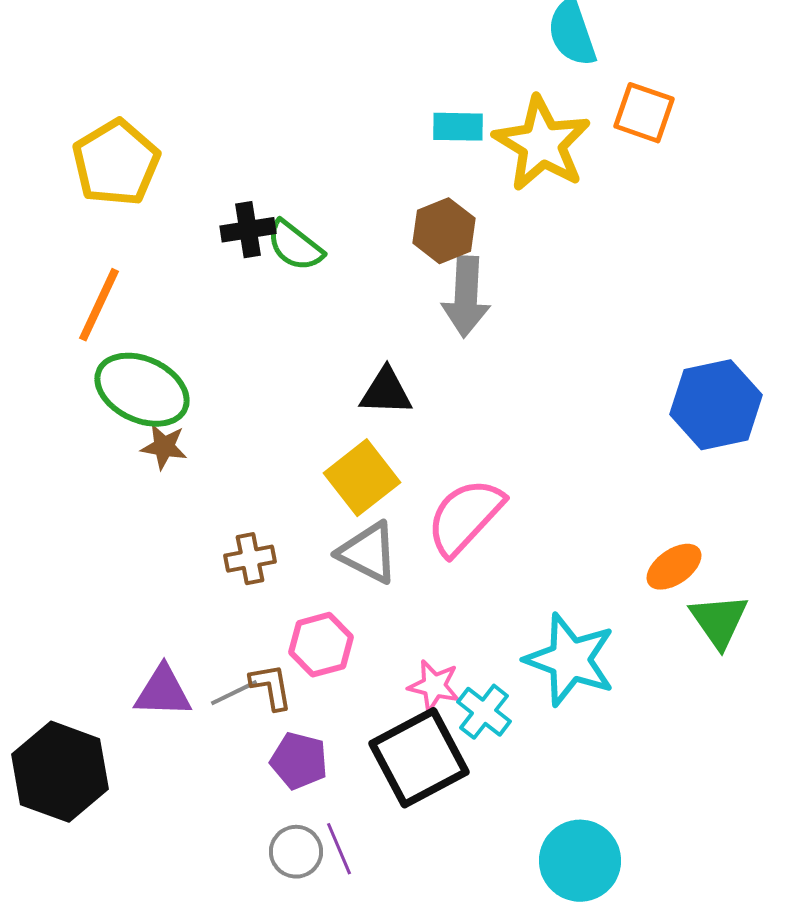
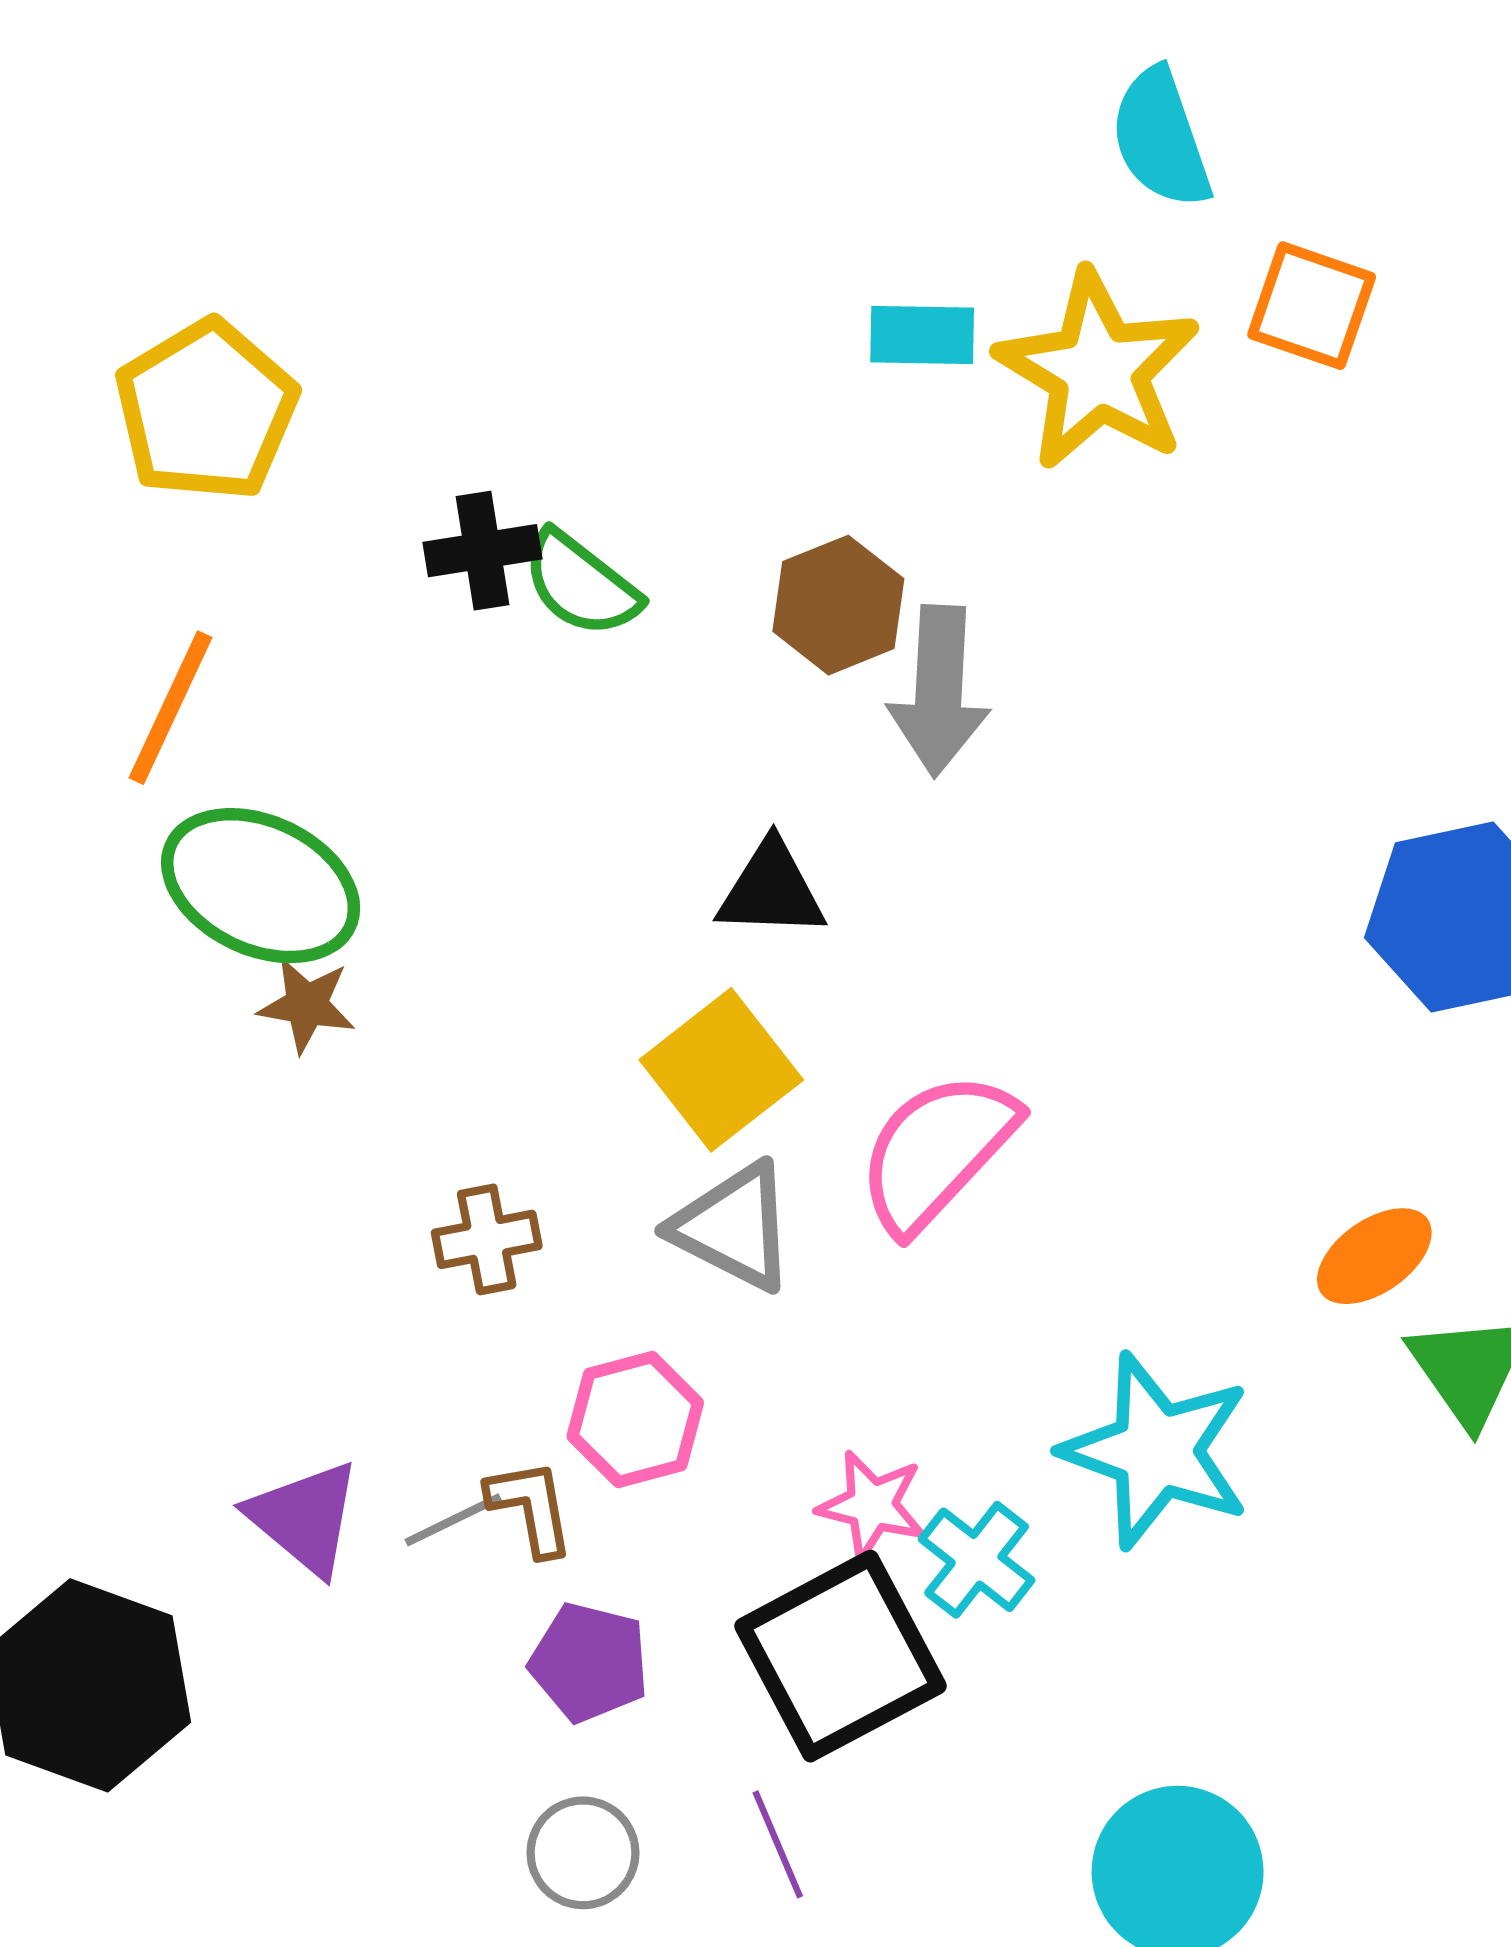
brown hexagon: (444, 231) -> (838, 605), moved
purple triangle: (163, 692) -> (305, 1518), turned 38
purple line: (339, 849) -> (778, 1844), moved

